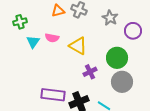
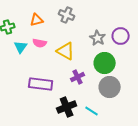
orange triangle: (58, 11) -> (37, 20), moved
gray star: (110, 18) -> (98, 38), moved
purple rectangle: (53, 95) -> (41, 84), moved

